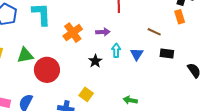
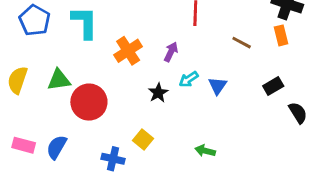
purple arrow: (103, 32) -> (171, 52), turned -64
brown line: (154, 32) -> (242, 43), moved
cyan arrow: (116, 50) -> (189, 79), turned -128
black rectangle: (167, 54) -> (273, 86), moved, turned -40

